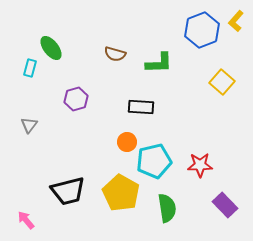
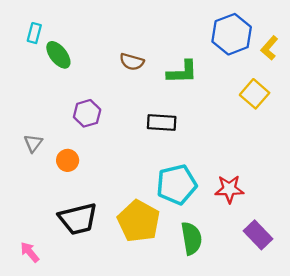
yellow L-shape: (236, 21) -> (269, 48), moved
cyan rectangle: (30, 68) -> (34, 33), moved
orange circle: (127, 142) -> (68, 160), moved

